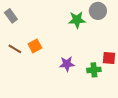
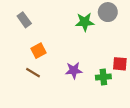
gray rectangle: (11, 16) -> (24, 20), moved
brown line: (15, 49) -> (33, 73), moved

